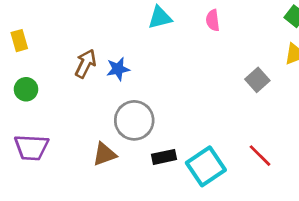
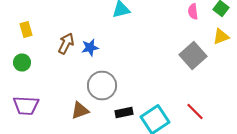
pink semicircle: (213, 20) -> (193, 12), moved
yellow rectangle: (19, 41) -> (26, 30), moved
gray square: (257, 80) -> (193, 56), size x1.5

